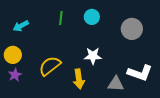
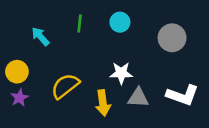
cyan arrow: (21, 26) -> (40, 36), moved, turned 77
gray triangle: (116, 84) -> (138, 98), moved

